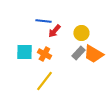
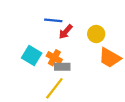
cyan square: (24, 52) -> (32, 55), turned 30
gray rectangle: (78, 53) -> (62, 67), moved, turned 48

